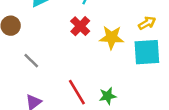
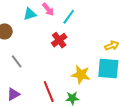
yellow star: (112, 37) -> (81, 75), moved

